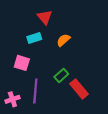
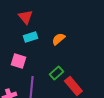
red triangle: (45, 17) -> (25, 17), moved

